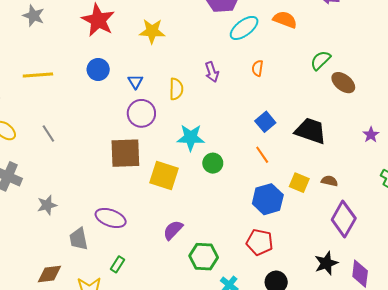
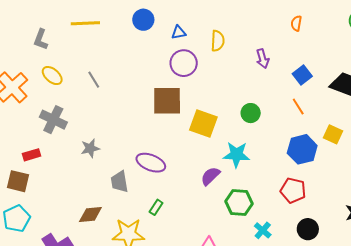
purple arrow: (212, 72) -> (263, 59), moved
blue triangle: (135, 82) -> (179, 32), turned 49
cyan star: (191, 138) -> (236, 155), moved

